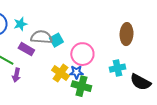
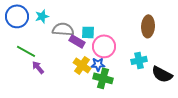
cyan square: (56, 40) -> (88, 32), moved, turned 32
purple rectangle: (26, 49) -> (77, 41), moved
purple arrow: (16, 75) -> (38, 67), turned 128

